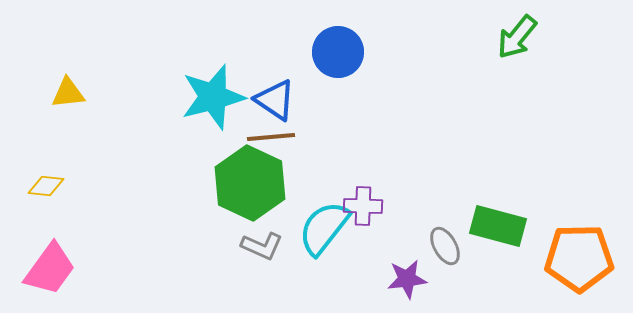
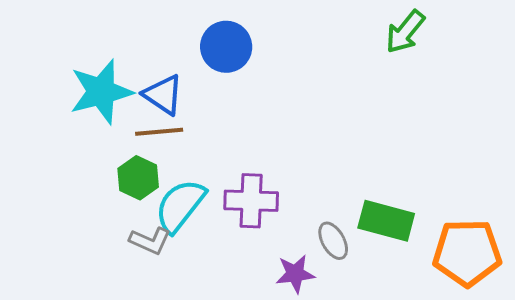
green hexagon: (250, 183) -> (138, 178), size x0.6
purple cross: (363, 206) -> (251, 201), size x1.4
cyan semicircle: (324, 228) -> (180, 206), moved

